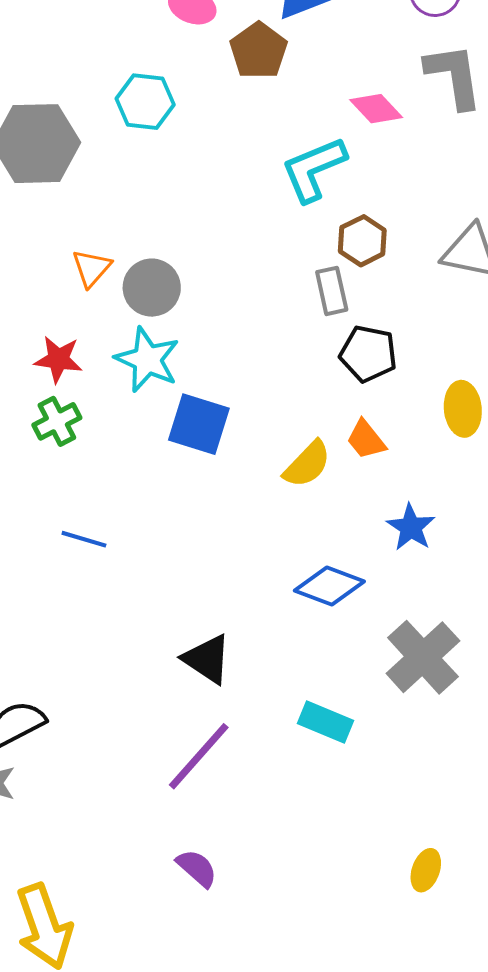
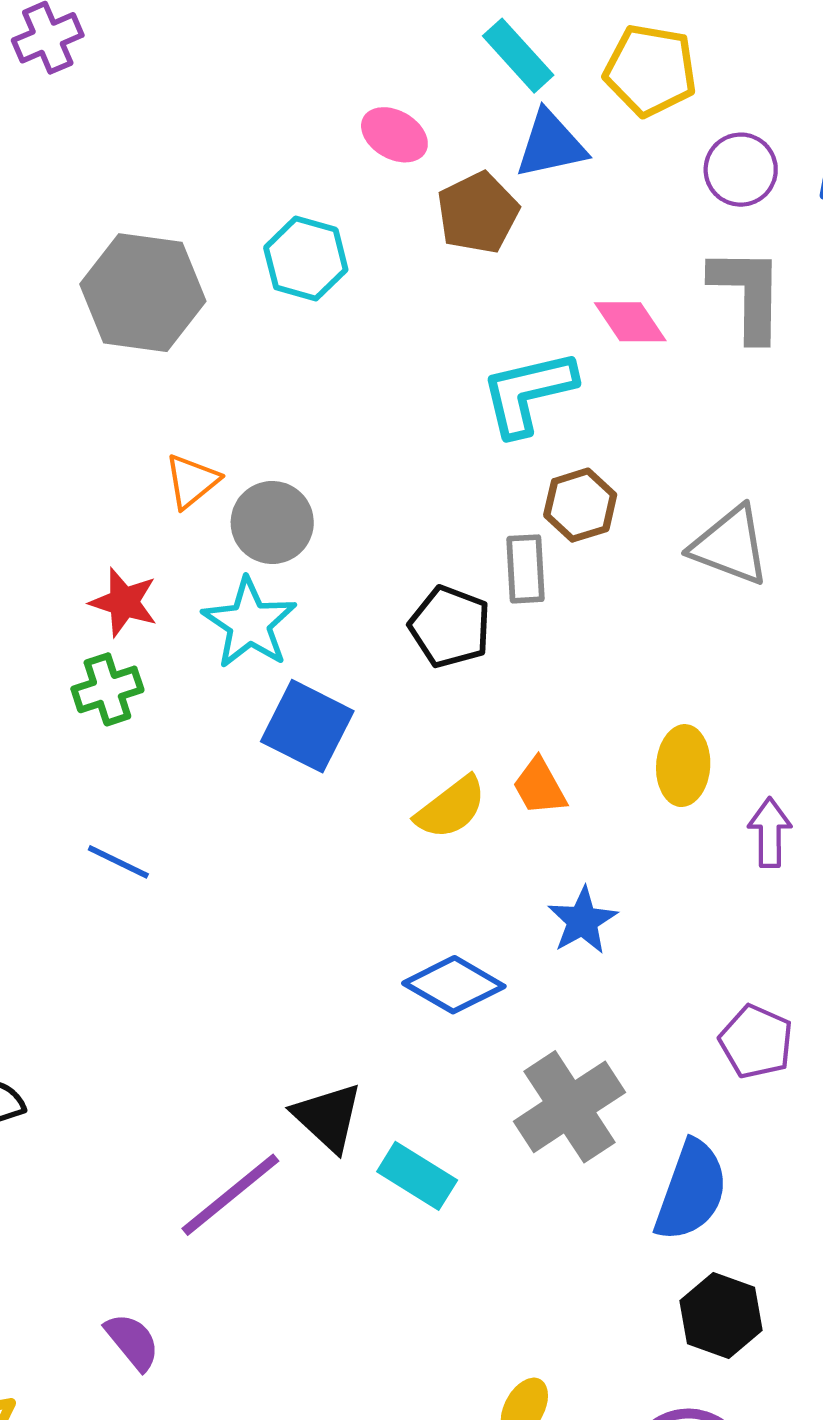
black pentagon: (368, 354) -> (450, 627), moved
black triangle: (207, 659) -> (328, 1117), moved
purple semicircle: (197, 868) -> (132, 1342), moved

